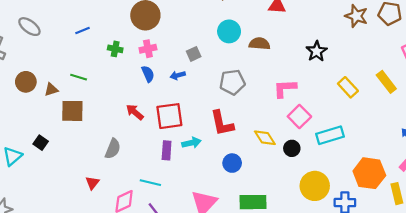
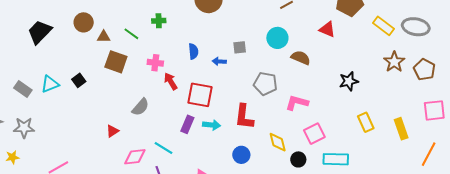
green cross: (115, 49) -> (159, 21), moved, turned -32
pink cross: (148, 49) -> (155, 63), moved
pink L-shape: (285, 88) -> (297, 103), moved

